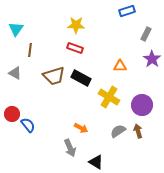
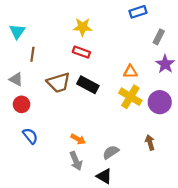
yellow cross: (109, 97) -> (130, 97), moved
purple circle: (142, 105) -> (160, 102), moved
red circle: (12, 114) -> (22, 104), moved
orange arrow: (81, 128) -> (78, 139), moved
gray semicircle: (118, 131) -> (111, 152), moved

